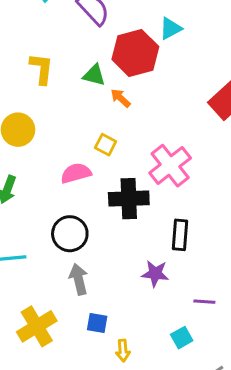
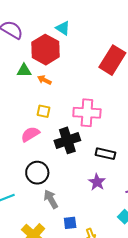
cyan triangle: (171, 28) -> (63, 28), turned -42
pink cross: (170, 166) -> (87, 113), turned -32
black rectangle: (180, 235) -> (105, 154), turned -66
purple star: (155, 274) -> (97, 182), turned -30

